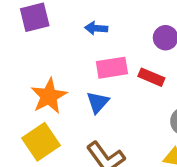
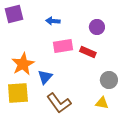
blue triangle: (98, 102) -> (45, 77), moved
yellow square: (41, 142) -> (18, 93), turned 30

